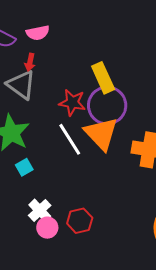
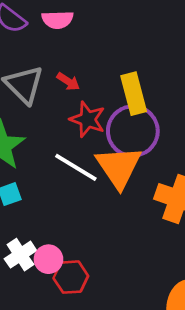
red arrow: (30, 62) -> (68, 82), moved, turned -78
white line: (70, 139) -> (76, 167), turned -36
pink circle: (47, 228) -> (48, 259), moved

